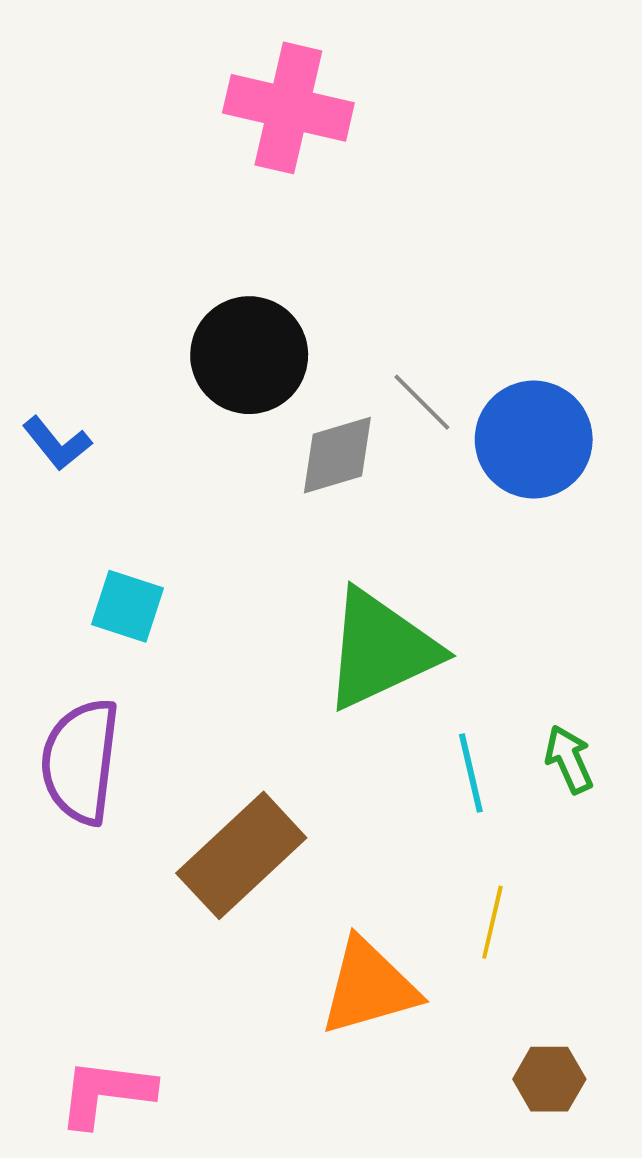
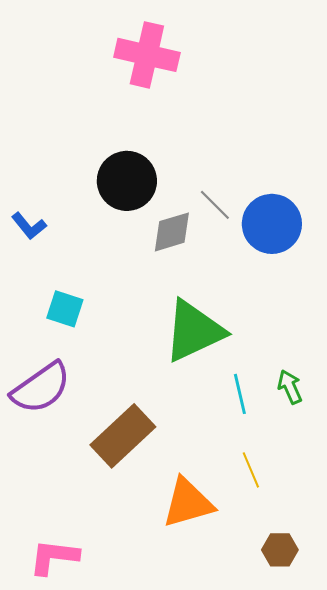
purple semicircle: (80, 761) -> (41, 388), turned -132
yellow line: (492, 922) -> (251, 470), turned -36

